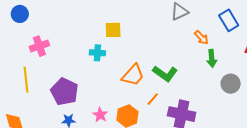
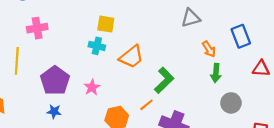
yellow square: (113, 30) -> (106, 24), moved
green L-shape: (165, 74) -> (164, 80), turned -90
orange trapezoid: (133, 75) -> (131, 57), moved
pink star: (100, 115) -> (92, 87), moved

